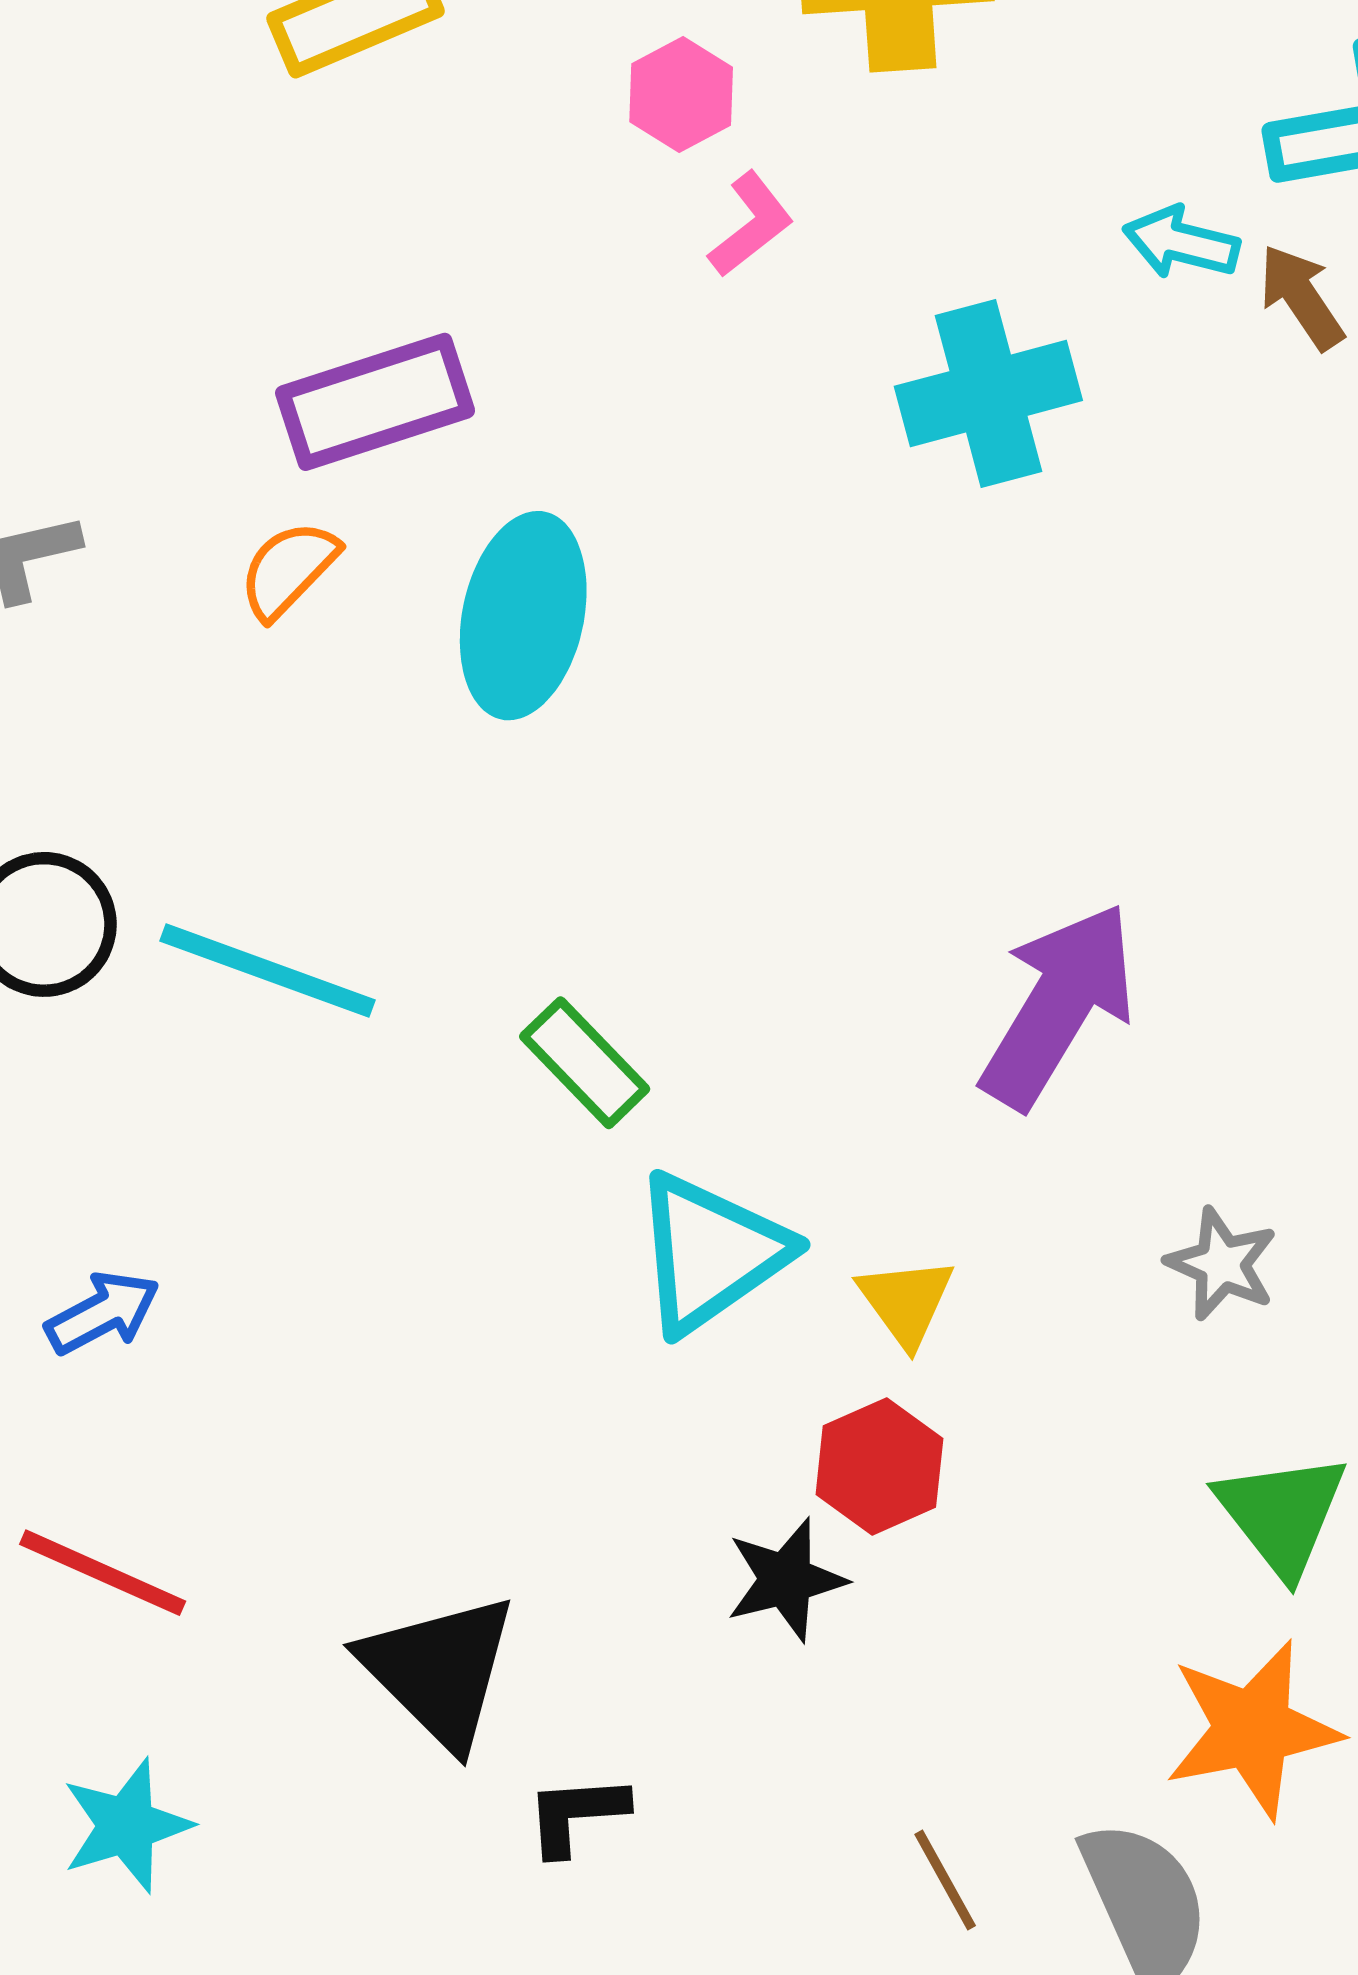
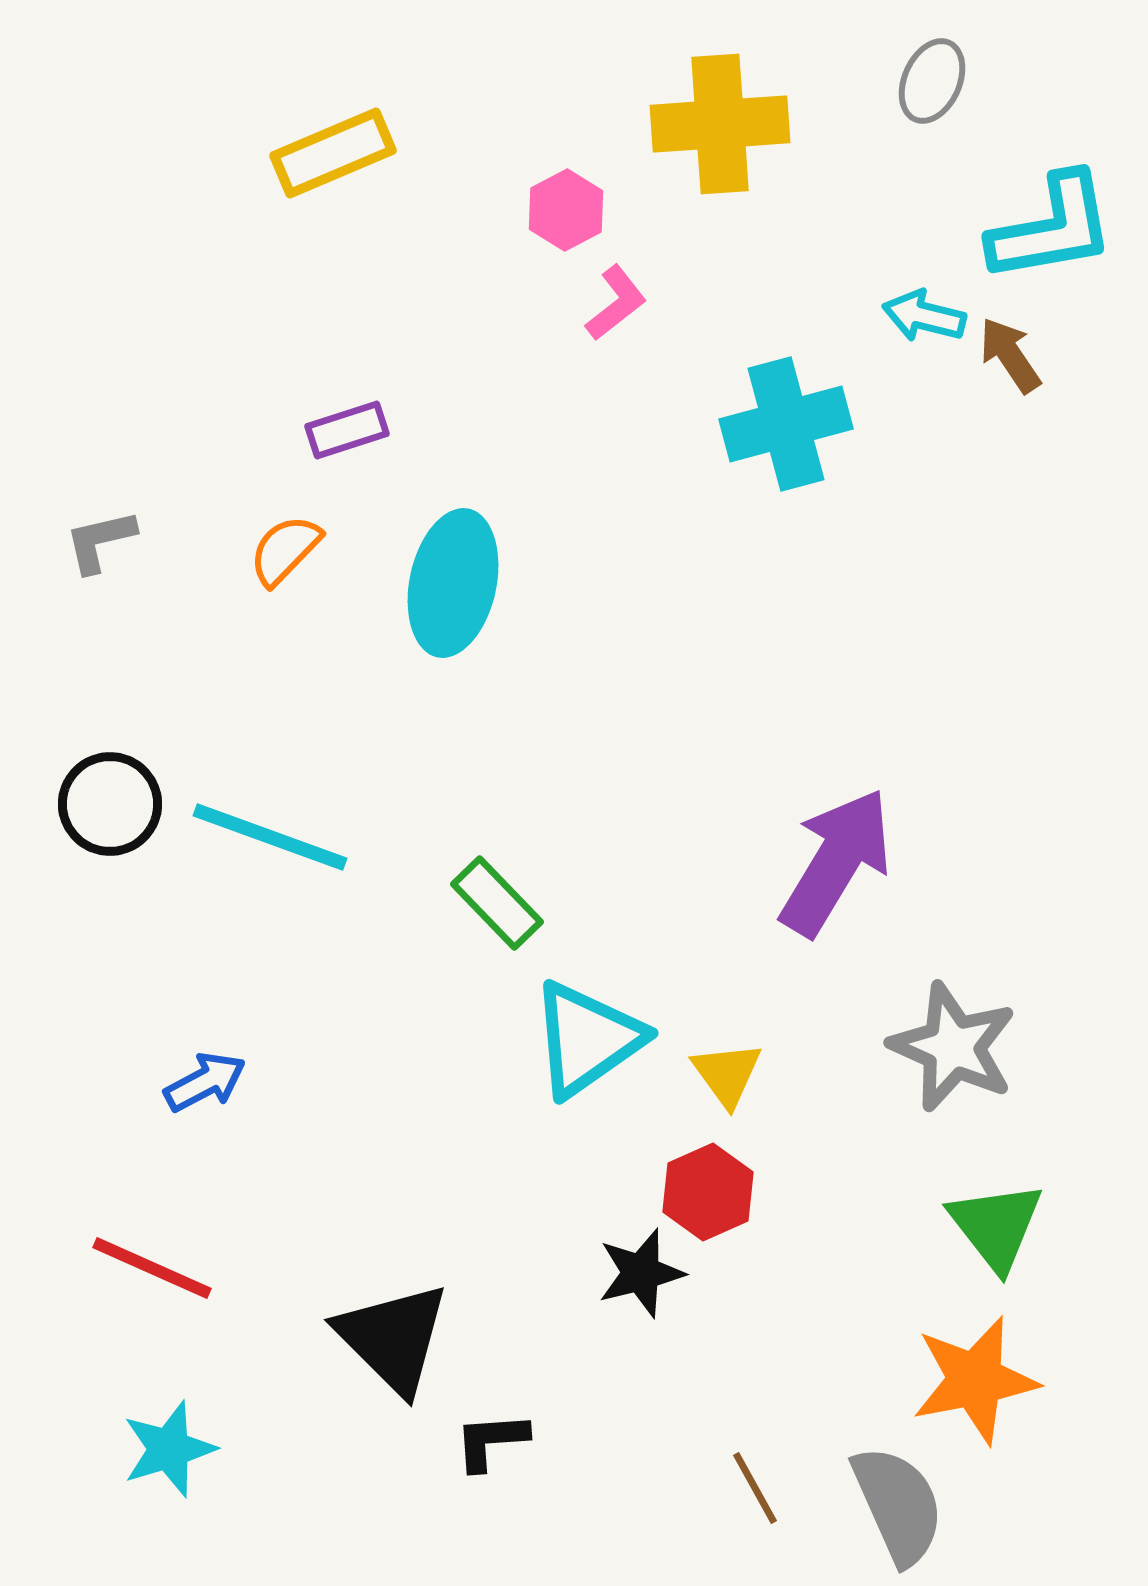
purple rectangle: (375, 402) -> (347, 430), size x0.6
gray star: (1222, 1264) -> (953, 1047), size x1.6
blue arrow: (103, 1313) -> (205, 1082), moved

